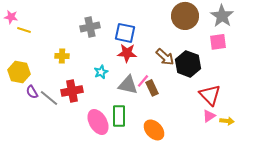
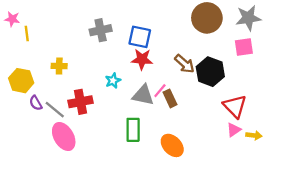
gray star: (222, 16) -> (248, 18), turned 30
yellow line: (24, 30) -> (27, 34), turned 64
yellow cross: (62, 56) -> (59, 66), moved
pink ellipse: (98, 122) -> (64, 137), moved

